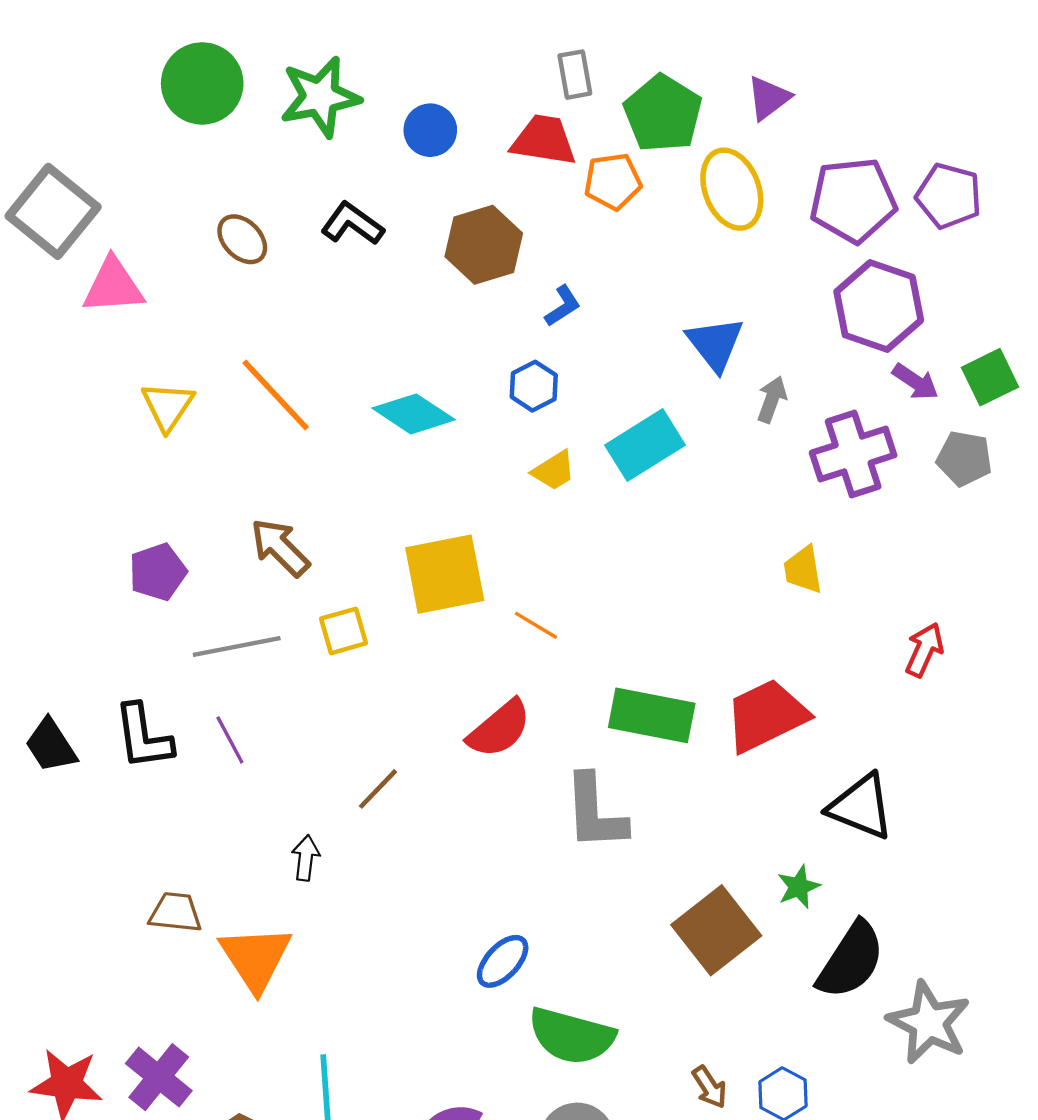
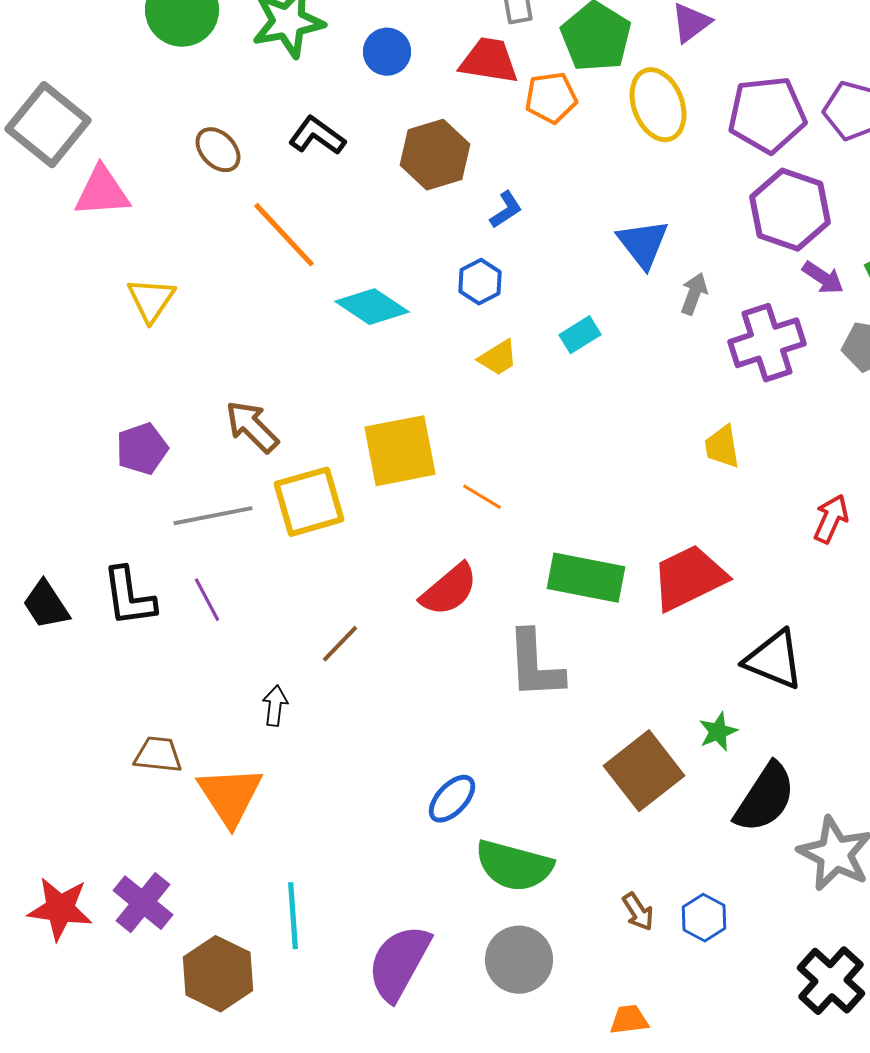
orange line: (276, 395) -> (284, 235), moved
cyan rectangle: (645, 445) -> (580, 335), size x0.6
yellow square: (343, 631) -> (309, 502), size x1.6

